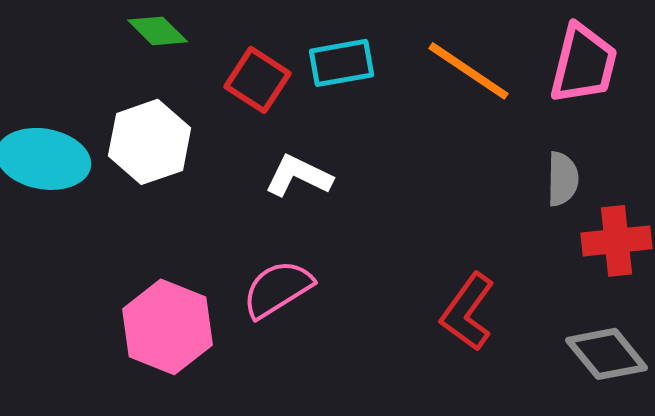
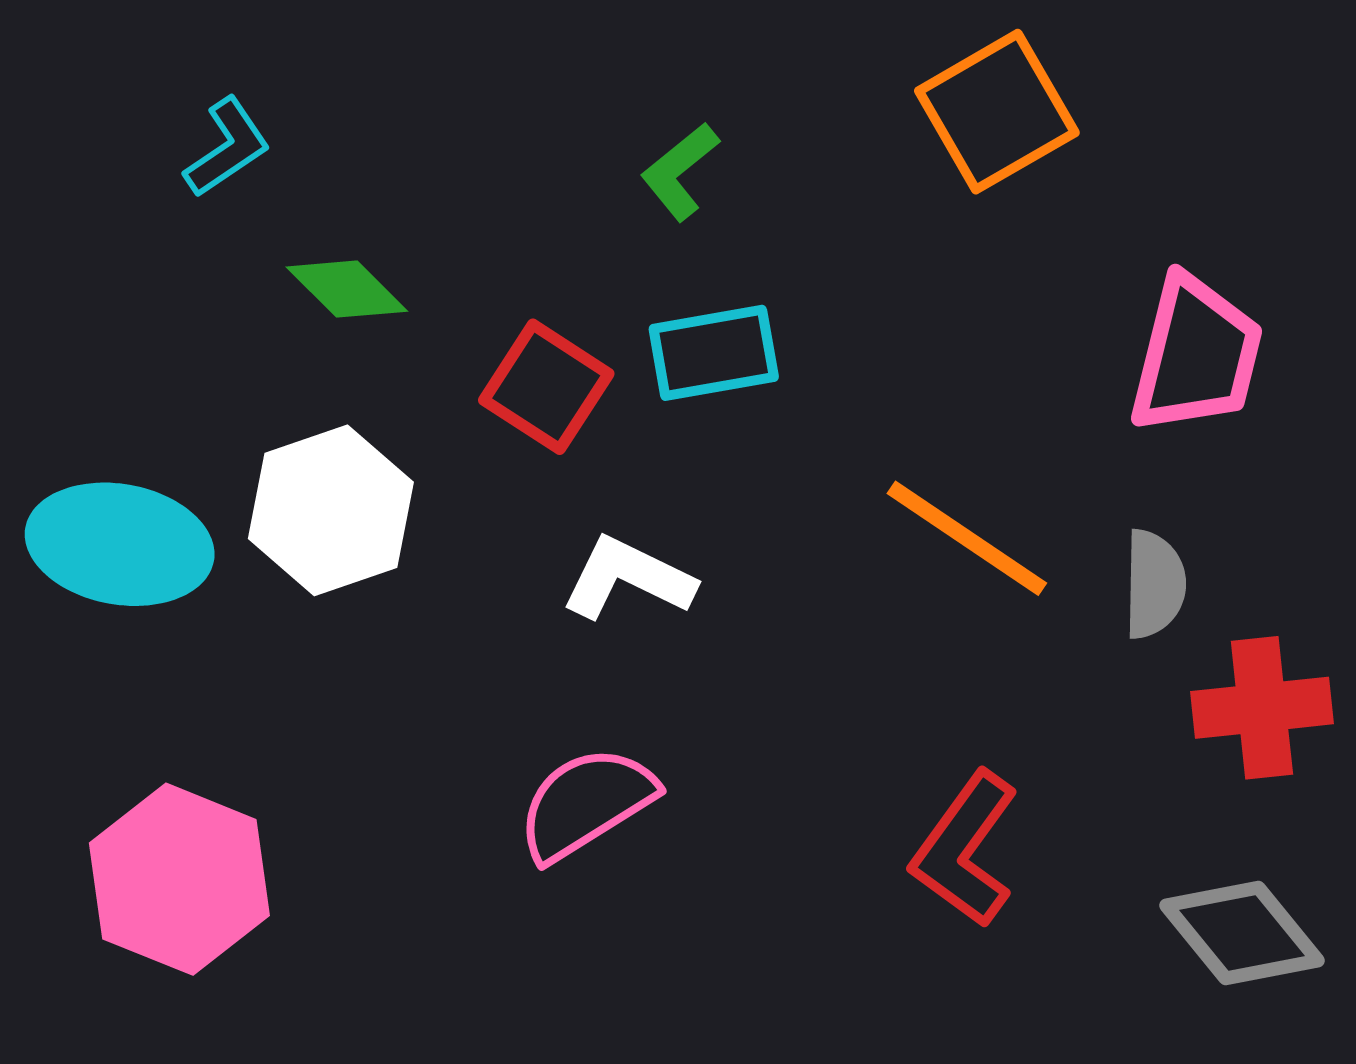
orange line: (469, 71) -> (967, 538), moved
pink hexagon: (168, 327) -> (179, 879), moved

